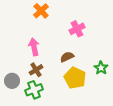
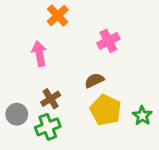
pink arrow: (34, 47) -> (39, 54), moved
green star: (101, 68) -> (142, 116), moved

